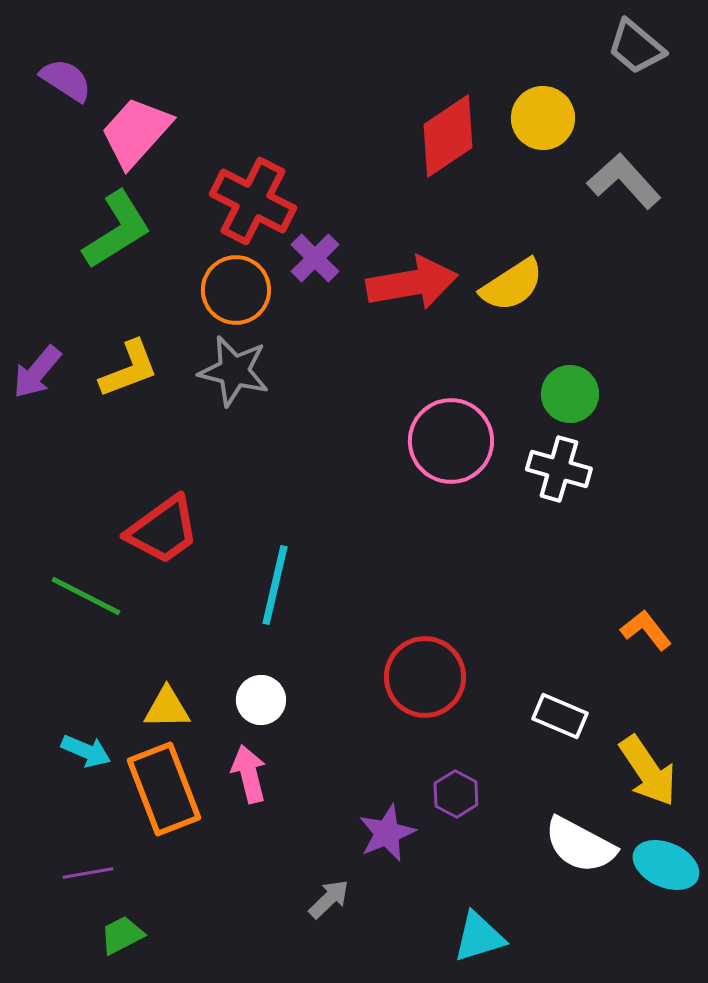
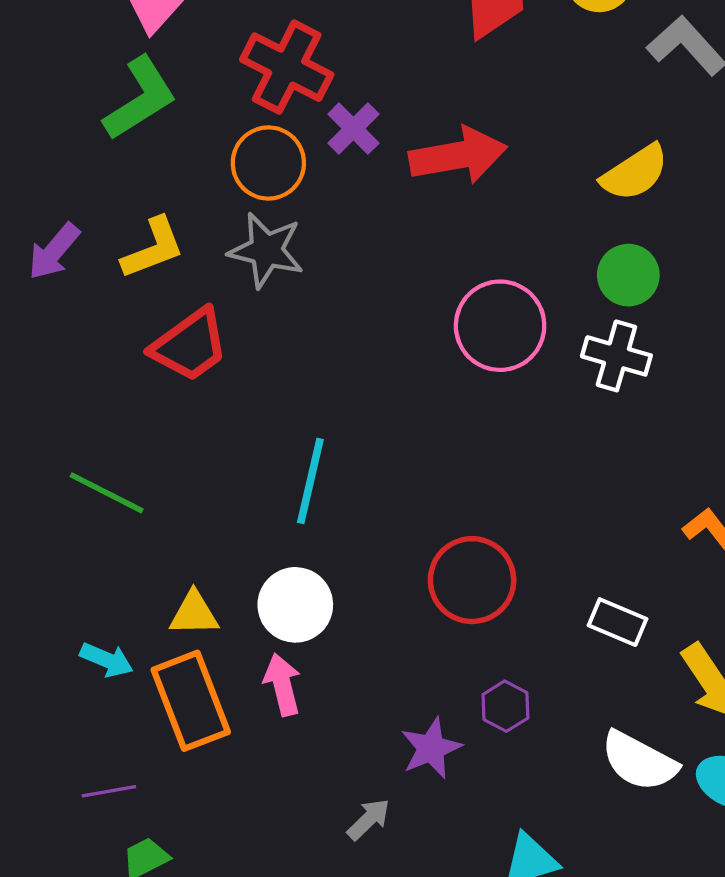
yellow semicircle: (512, 285) -> (635, 173), moved
red trapezoid: (163, 530) -> (190, 345), moved
white circle: (261, 700) -> (295, 605), size x1.4

